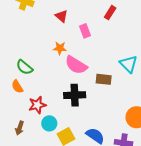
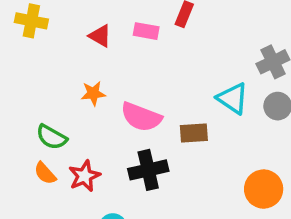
pink rectangle: (85, 31) -> (146, 31), moved, turned -48
orange star: (60, 48) -> (93, 93), moved
red star: (37, 105) -> (84, 176), moved

